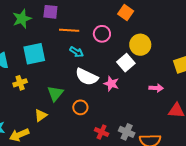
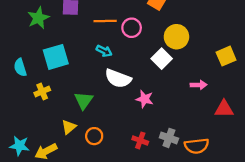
orange line: (69, 30) -> (105, 21), moved
pink star: (111, 84) -> (145, 99), moved
orange circle: (80, 107) -> (94, 136), moved

